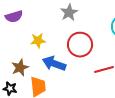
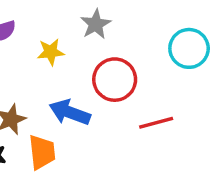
yellow star: (38, 41) -> (51, 52), moved

